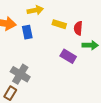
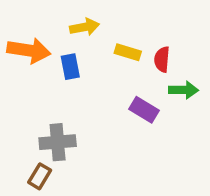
gray cross: (20, 74) -> (58, 142), turned -36

